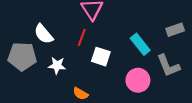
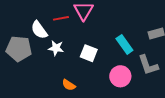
red line: (82, 37) -> (61, 18), moved, turned 56
white star: (57, 65) -> (56, 48), moved

